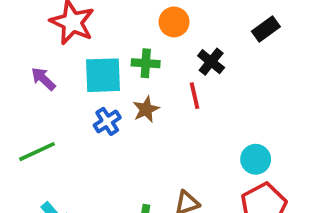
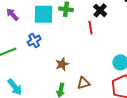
brown star: (146, 109) -> (62, 64), moved
blue cross: (107, 121) -> (34, 41), moved

